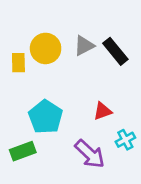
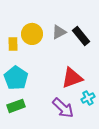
red triangle: (103, 111) -> (72, 78), size x1.6
cyan pentagon: (46, 117) -> (16, 78), moved

